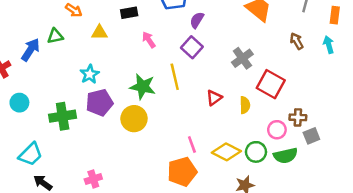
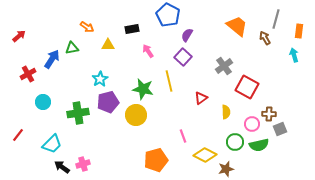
brown arrow: (297, 41) -> (265, 38), moved
yellow semicircle: (245, 105) -> (226, 112), moved
yellow diamond: (226, 152) -> (205, 155), moved
orange pentagon: (182, 172) -> (156, 160), moved
pink cross: (93, 179) -> (83, 164), moved

